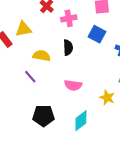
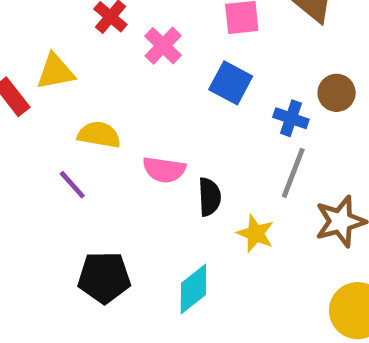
pink cross: (69, 18) -> (163, 46), turned -35
black semicircle: (68, 48) -> (209, 197), moved
pink semicircle: (73, 85) -> (164, 170), moved

